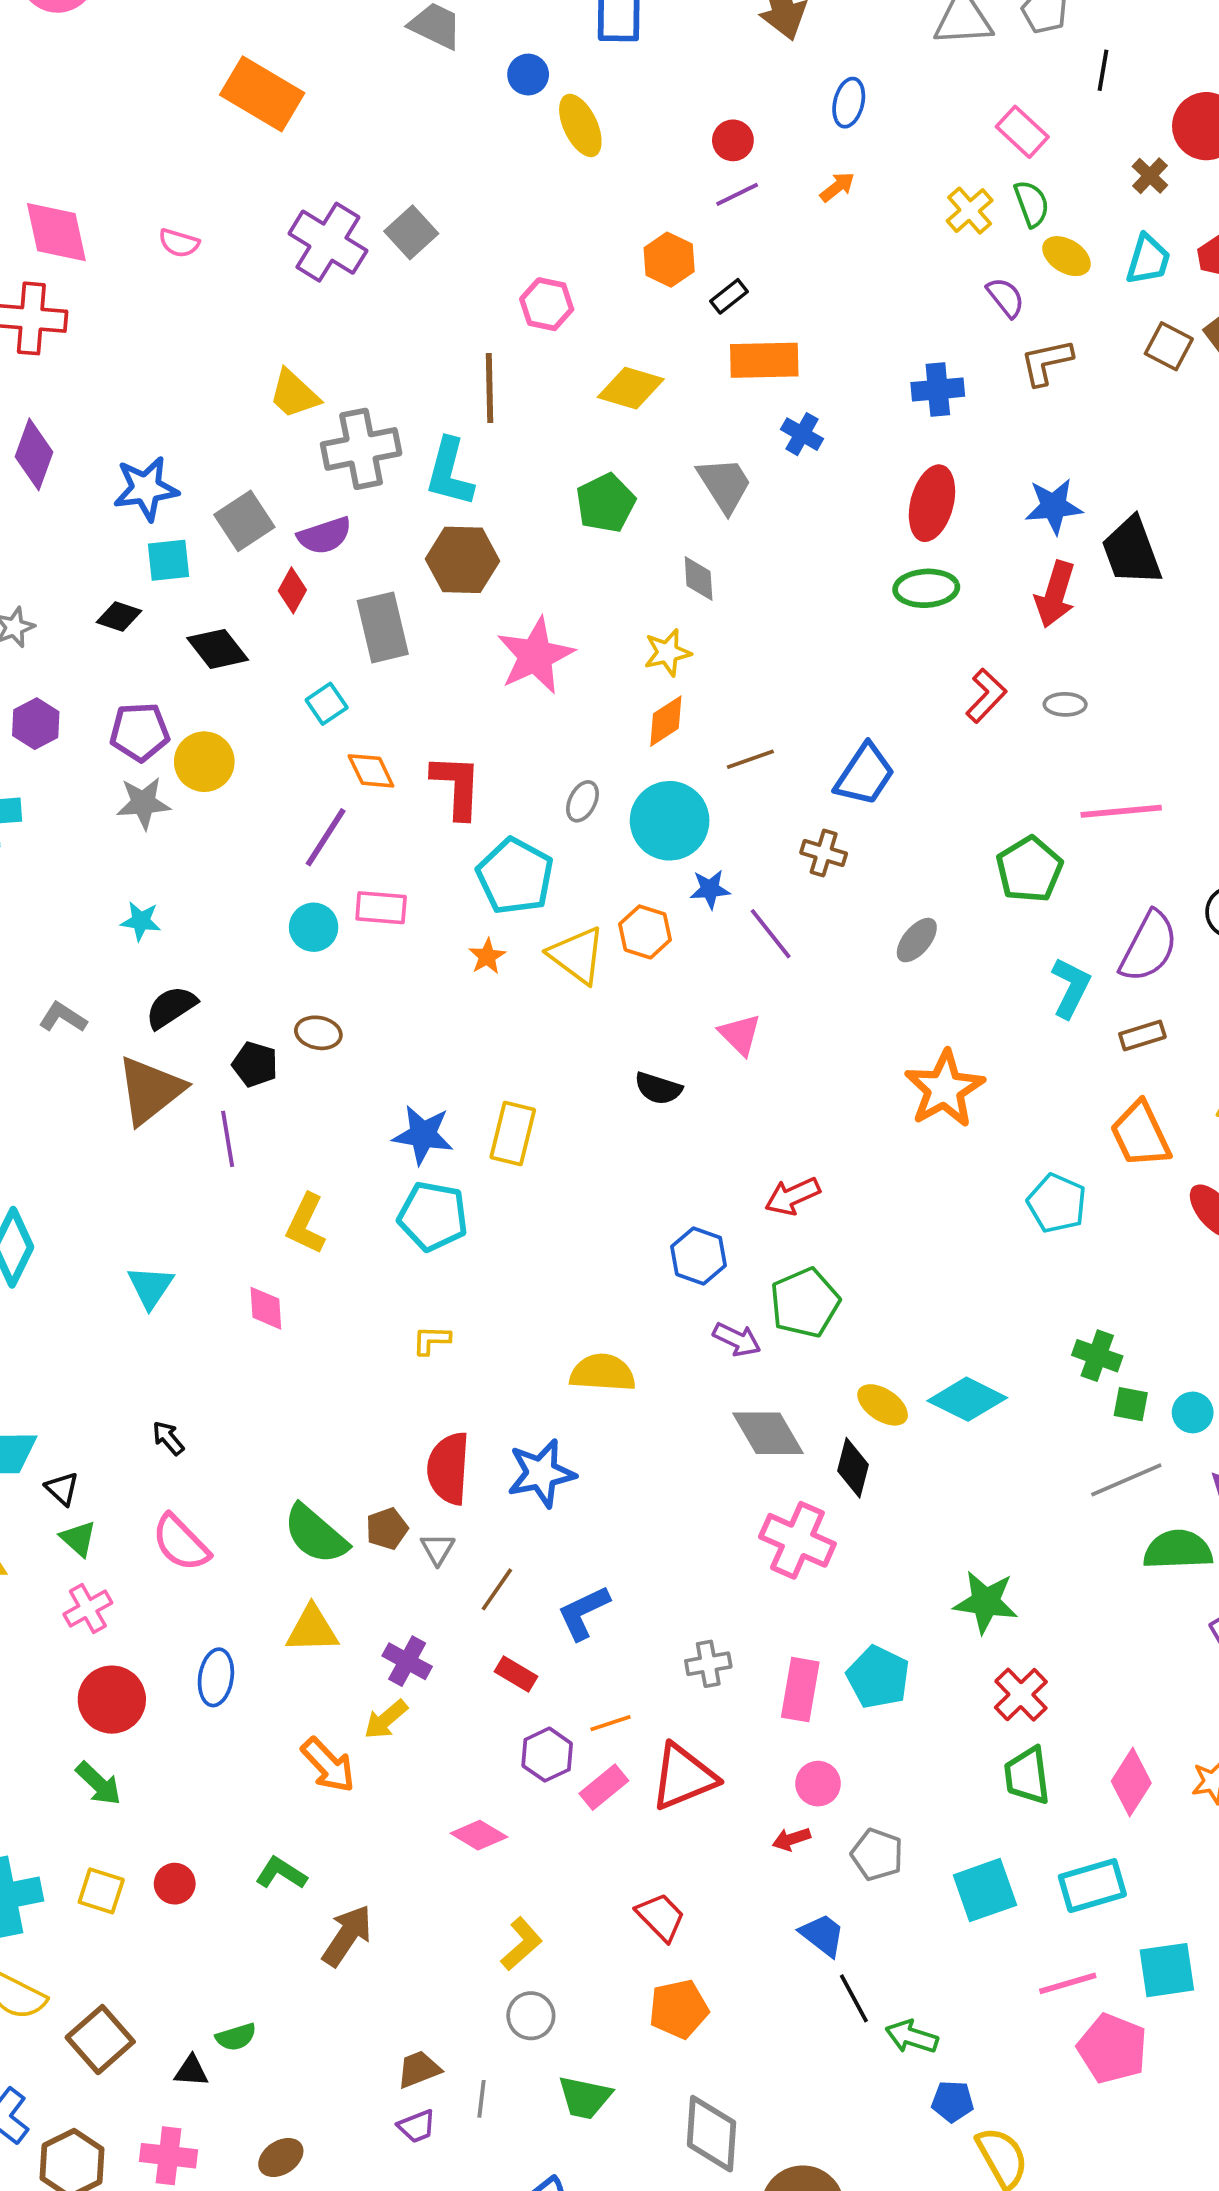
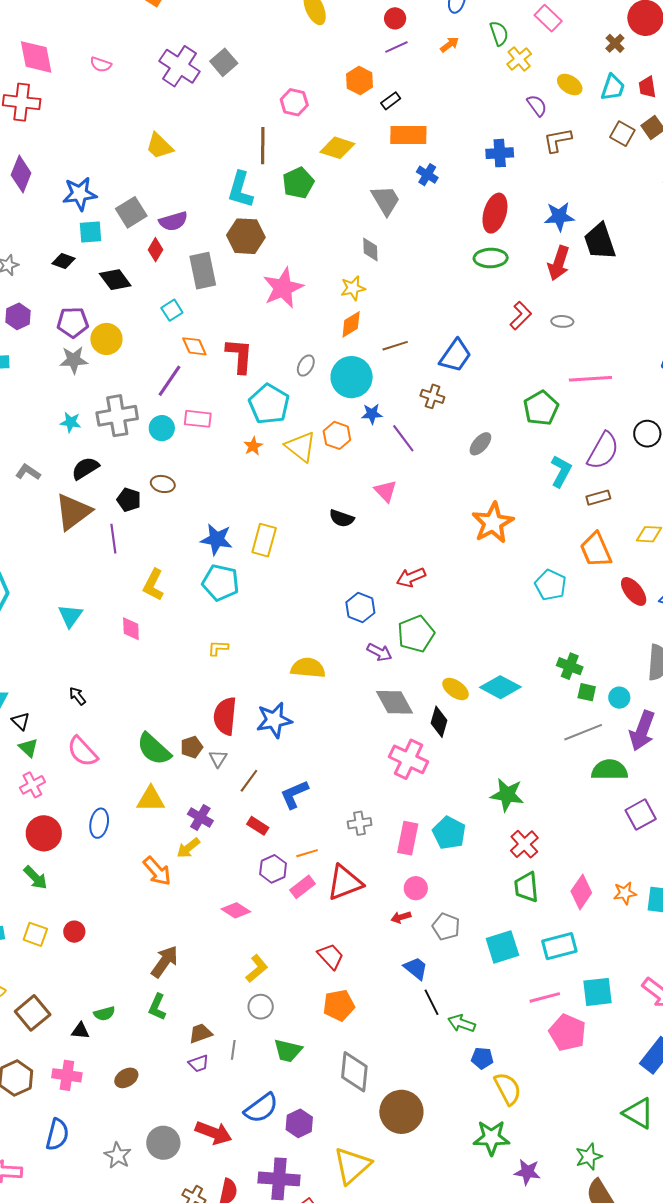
green semicircle: (1032, 204) -> (499, 33), moved
gray cross: (361, 449) -> (117, 416), moved
green pentagon: (606, 503) -> (298, 183), moved
green L-shape: (281, 1873) -> (157, 1007), moved, turned -100

